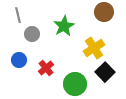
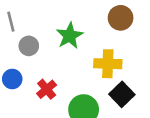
yellow cross: (94, 48) -> (108, 64), turned 35

